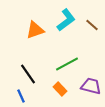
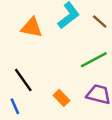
orange triangle: (35, 30) -> (32, 27), turned 30
green line: (67, 64) -> (94, 60), moved

